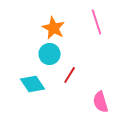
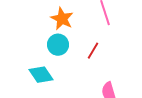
red line: (70, 75) -> (93, 51), moved

